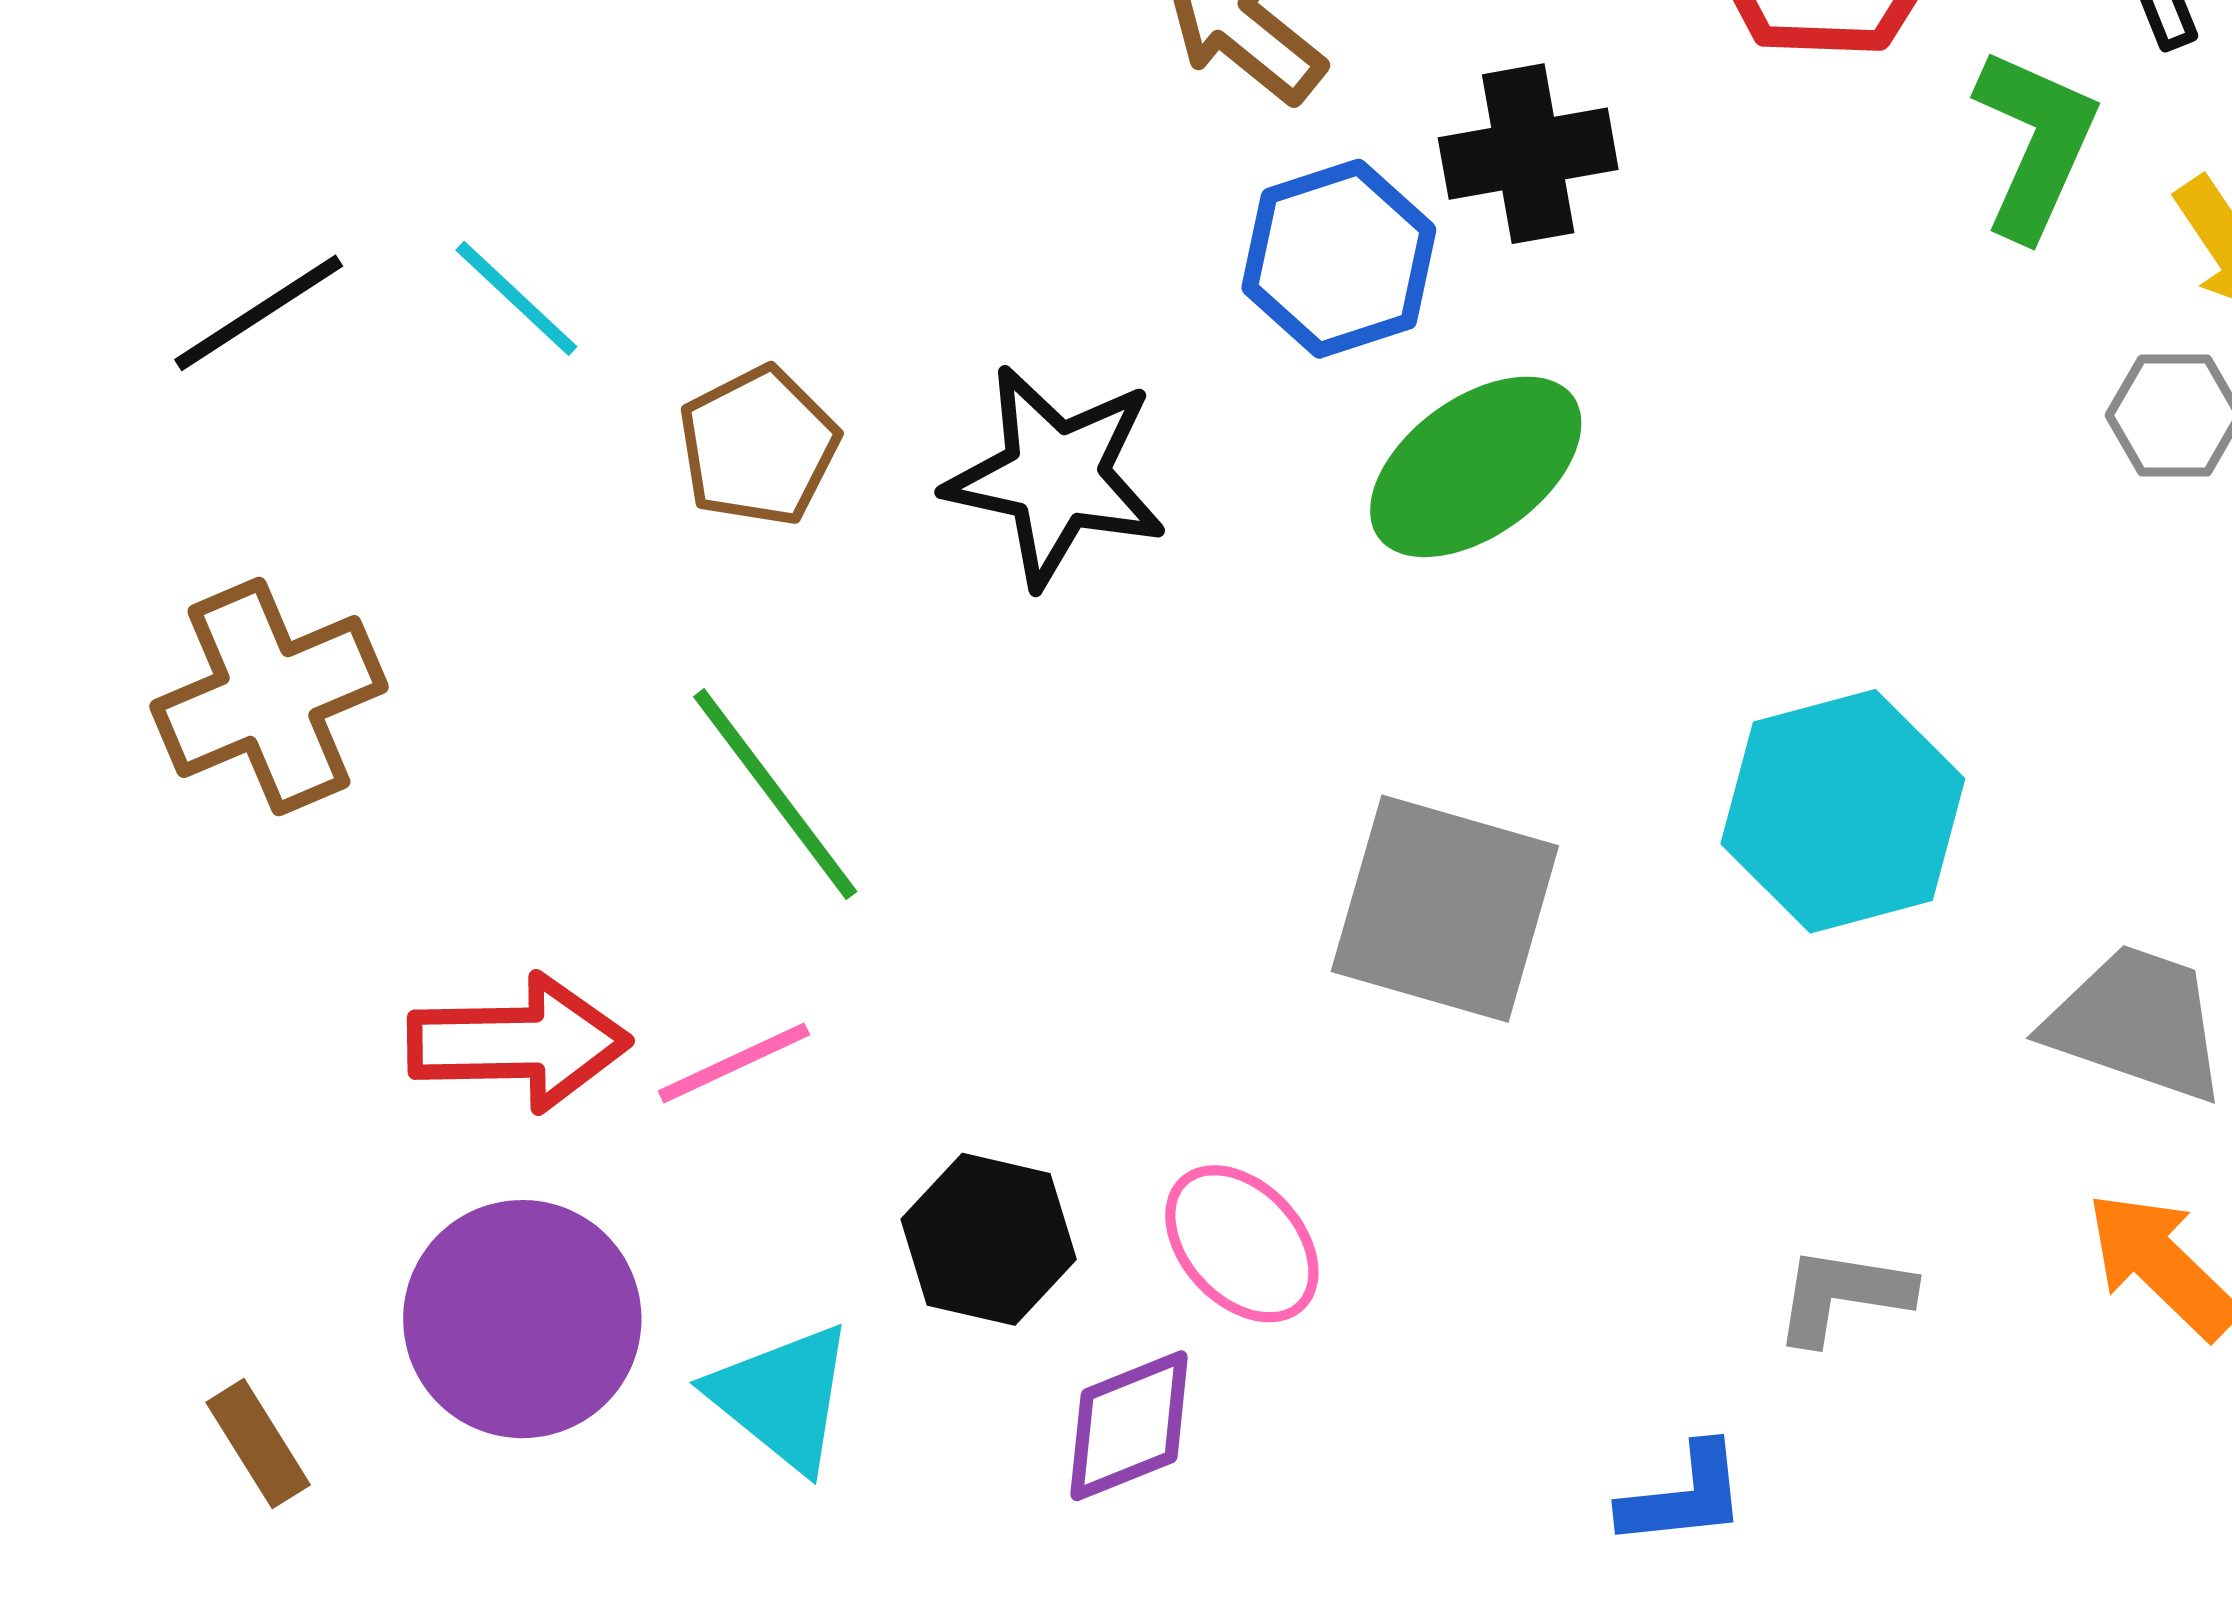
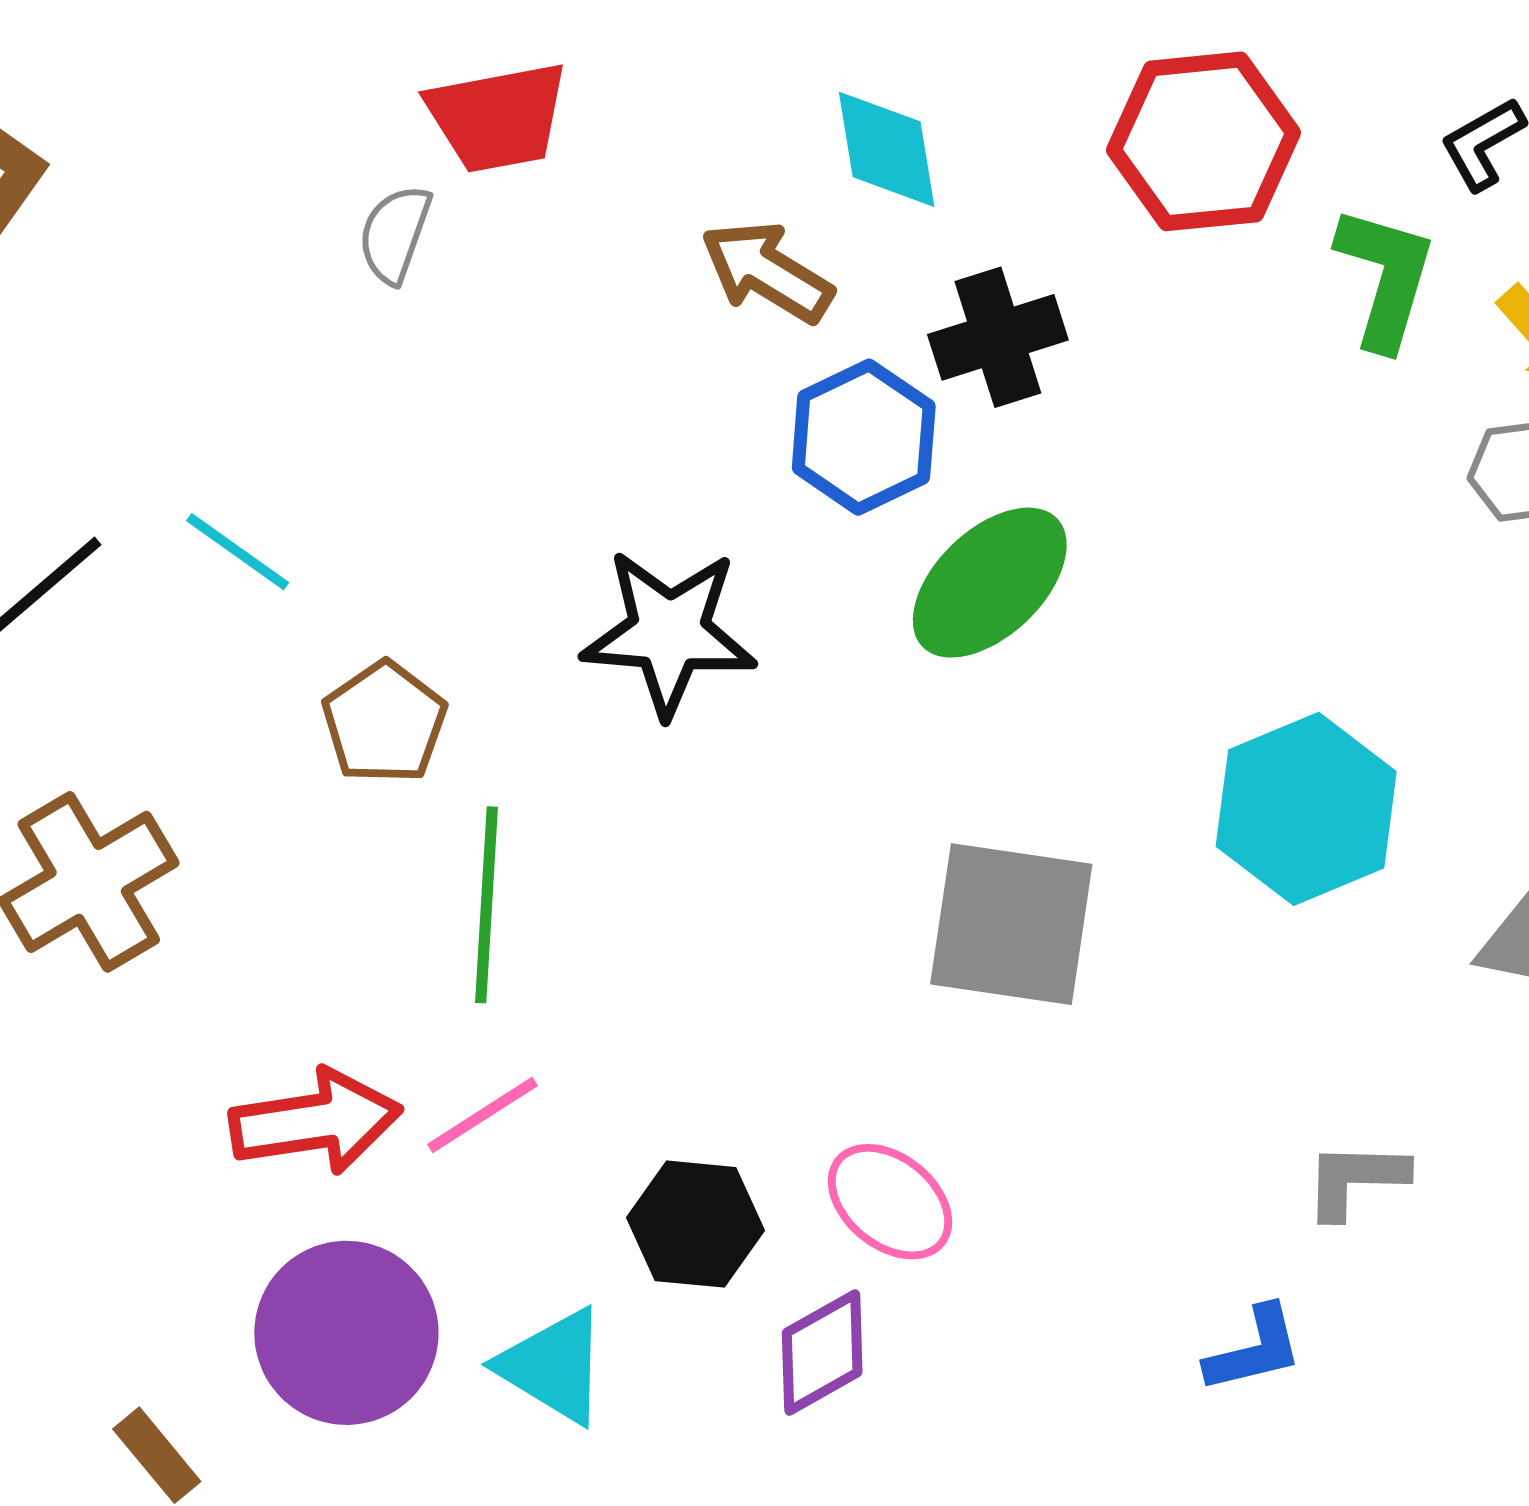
brown pentagon: (758, 446) -> (384, 723), moved
green line: (775, 794) -> (487, 905), turned 48

